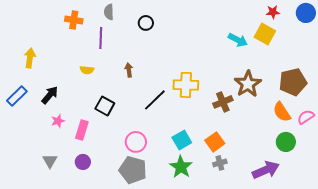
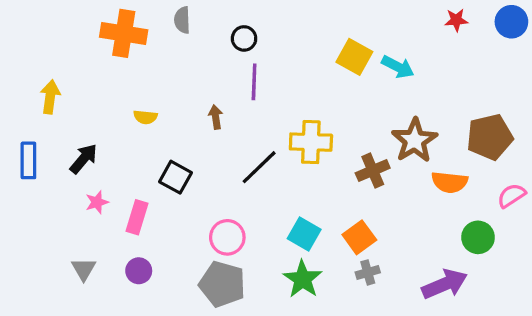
orange cross: (74, 20) -> (124, 33), size x1.5
yellow square: (265, 34) -> (354, 57), moved
purple line: (101, 38) -> (254, 82), moved
blue rectangle: (17, 96) -> (28, 160), turned -45
orange semicircle: (282, 112) -> (450, 182), moved, turned -50
cyan square: (182, 140) -> (304, 234), turned -30

